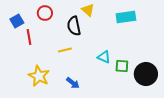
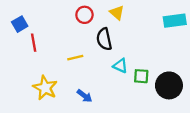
yellow triangle: (88, 10) -> (117, 13), moved
red circle: (45, 13) -> (84, 15), moved
cyan rectangle: (126, 17) -> (175, 21), moved
black semicircle: (74, 26) -> (104, 39), moved

